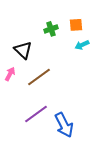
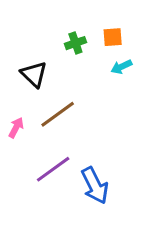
pink arrow: (10, 74) -> (16, 128), moved

